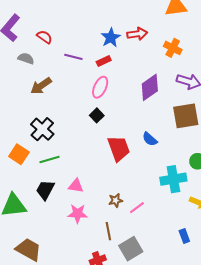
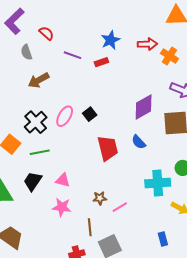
red arrow: (137, 34) -> (147, 44), moved
gray semicircle: (26, 58) -> (26, 52), turned -133
pink ellipse: (100, 87) -> (65, 116), moved
purple diamond: (150, 87) -> (144, 107), moved

